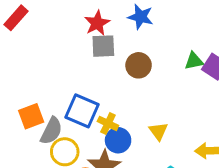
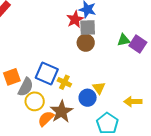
red star: (97, 23) -> (75, 19), moved
gray square: (103, 46) -> (88, 28), moved
blue circle: (118, 140) -> (88, 98), moved

